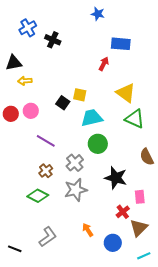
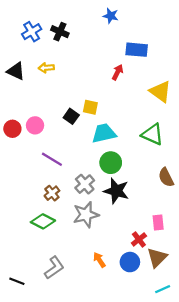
black cross: (53, 40) -> (60, 32), moved
black triangle: (14, 63) -> (16, 71), turned 36
yellow arrow: (25, 81) -> (46, 68), moved
yellow triangle: (126, 93) -> (160, 91), moved
black star: (116, 178) -> (116, 191), moved
blue circle: (113, 243) -> (130, 262), moved

